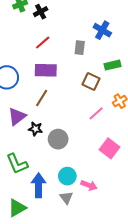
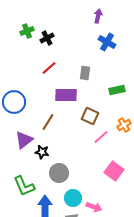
blue cross: (102, 30) -> (107, 42), moved
purple rectangle: (46, 70) -> (66, 95), moved
brown square: (91, 82) -> (90, 116), moved
gray circle: (58, 139) -> (59, 173), moved

